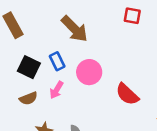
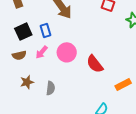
black square: (29, 67) -> (23, 32), turned 30
pink circle: (89, 72) -> (67, 52), moved

